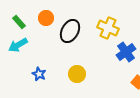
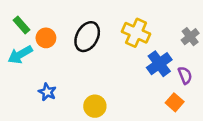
orange circle: (46, 18) -> (46, 38), moved
yellow circle: (77, 74) -> (95, 106), moved

